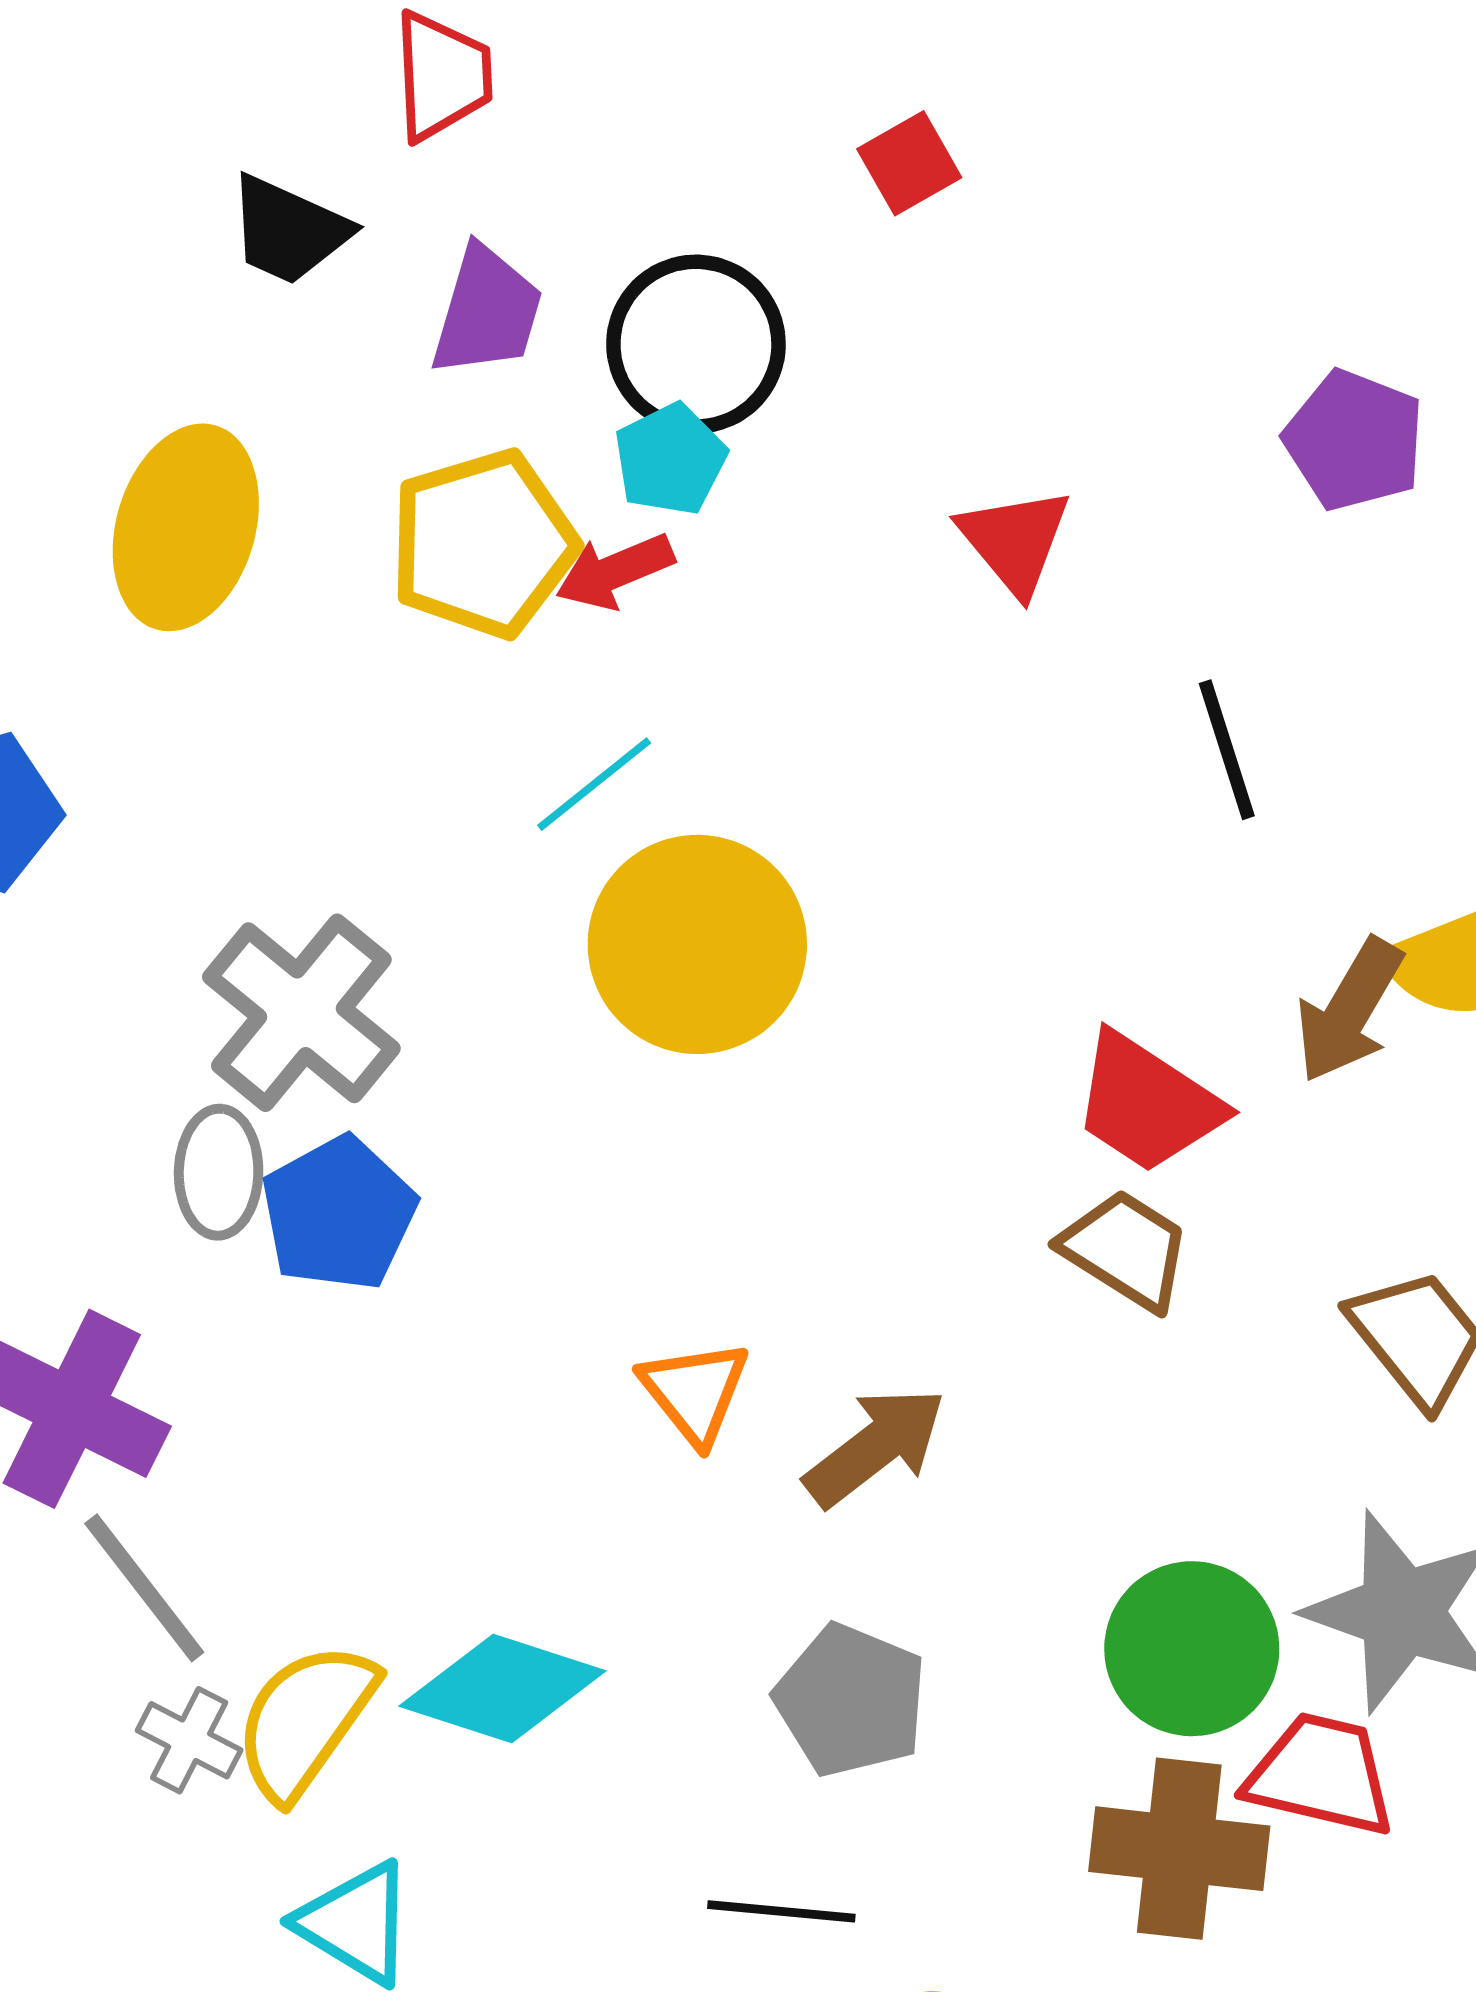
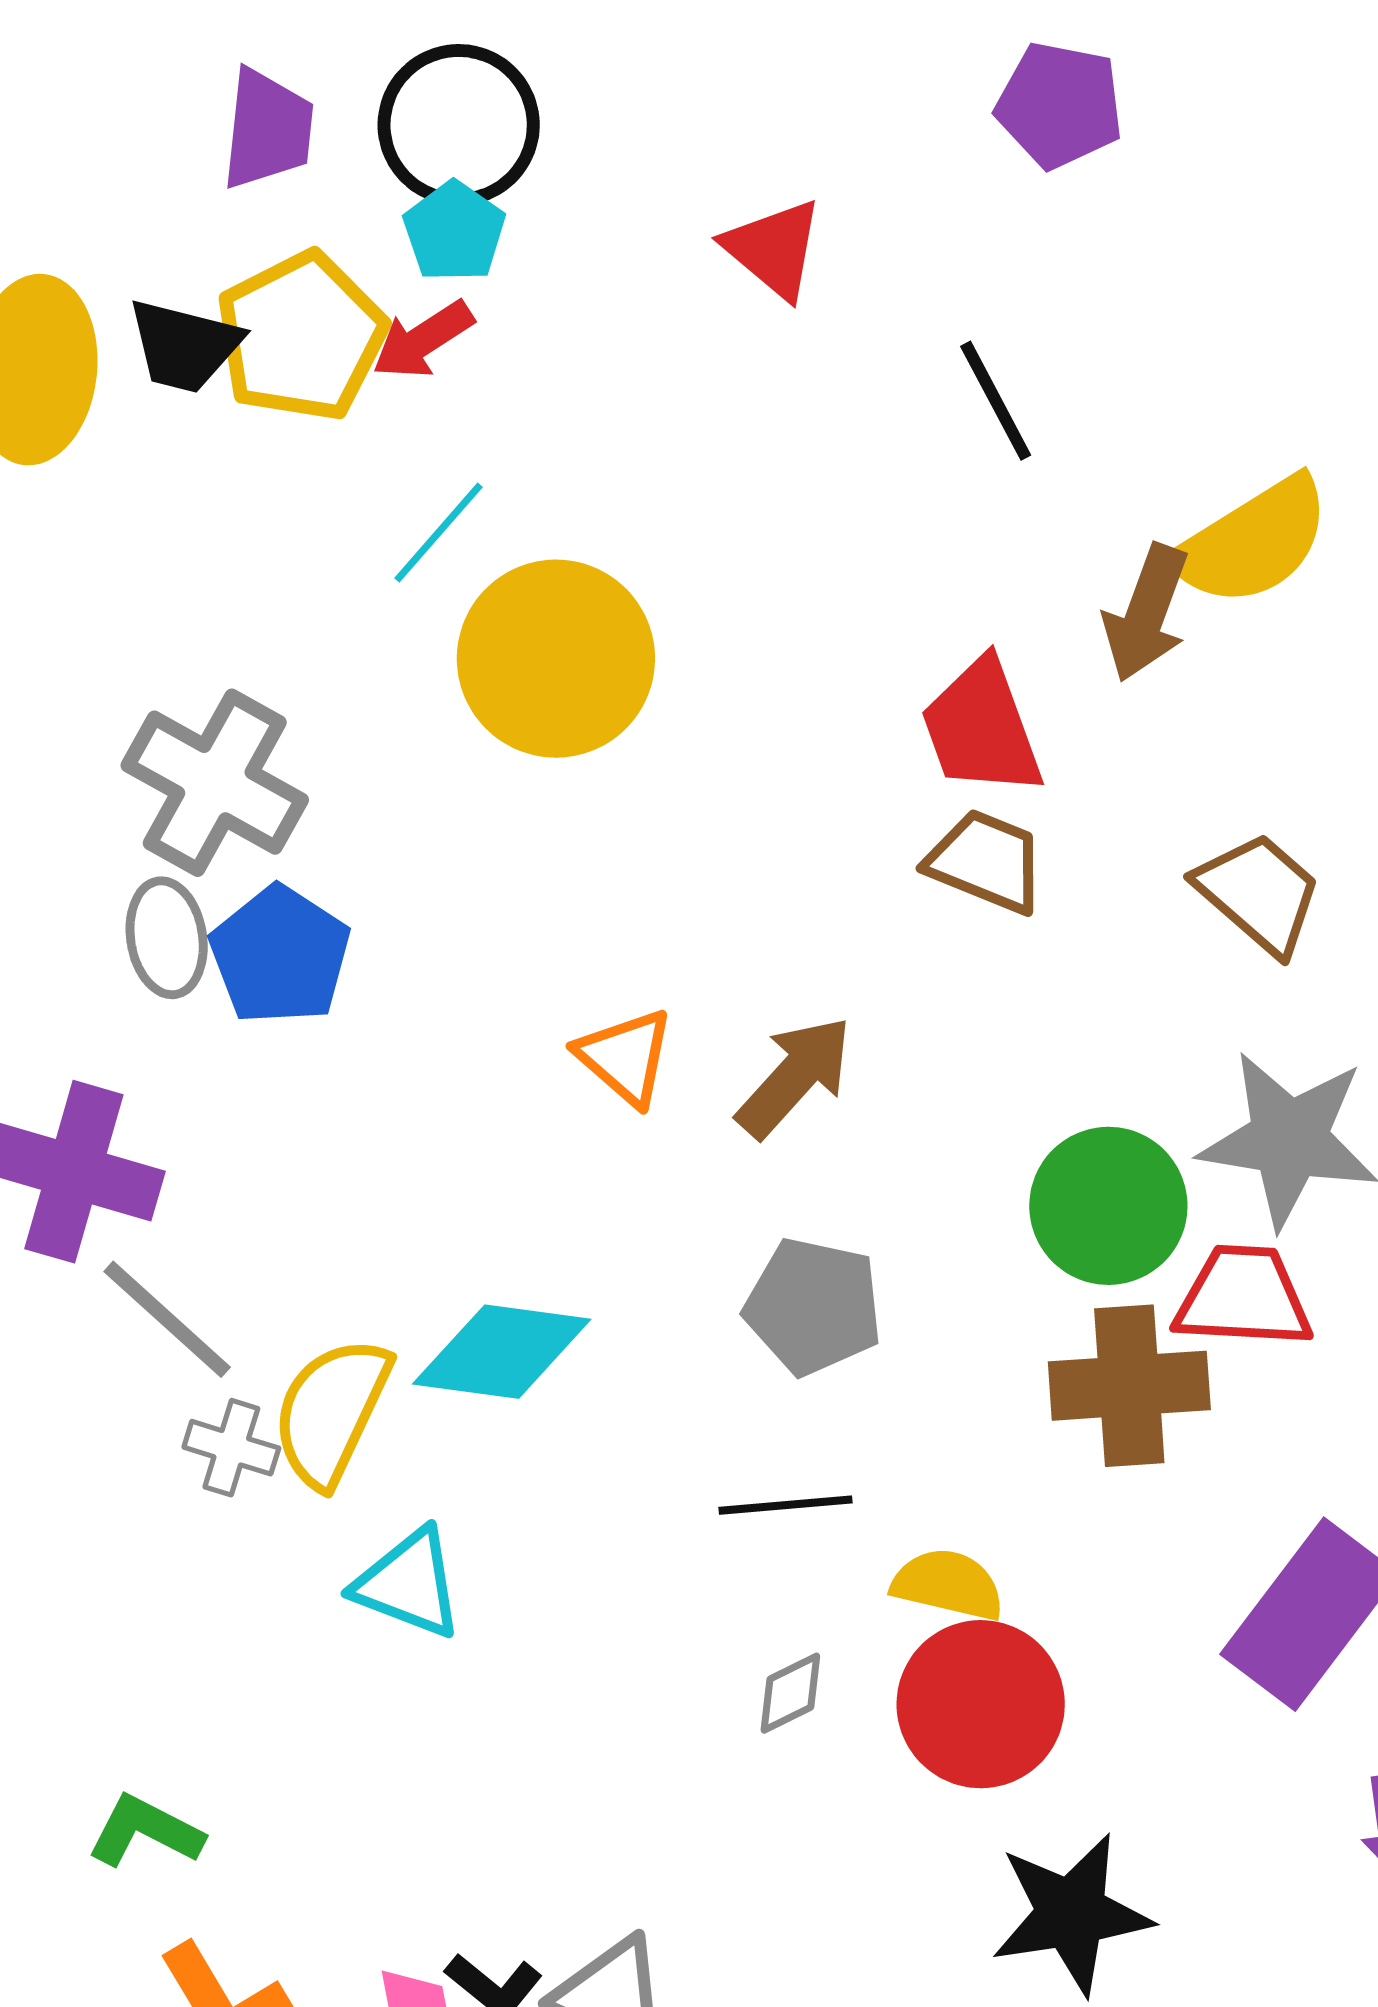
black trapezoid: (289, 230) -> (184, 346), moved
red trapezoid: (1147, 1103) -> (981, 728), turned 47

